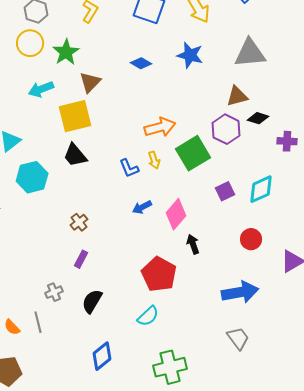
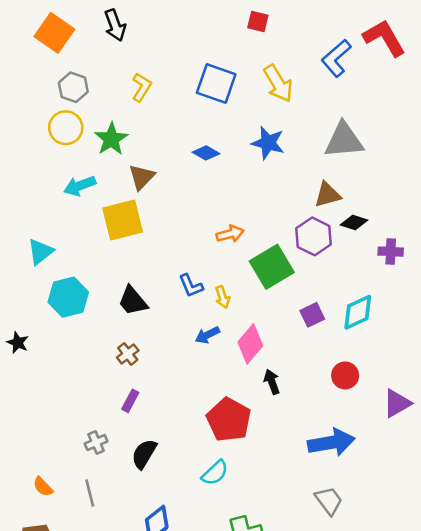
orange arrow: (160, 127) -> (230, 234), size x0.7
black trapezoid: (75, 155) -> (133, 301), moved
yellow arrow: (154, 160) -> (222, 297), moved
gray line: (38, 322) -> (90, 493), moved

